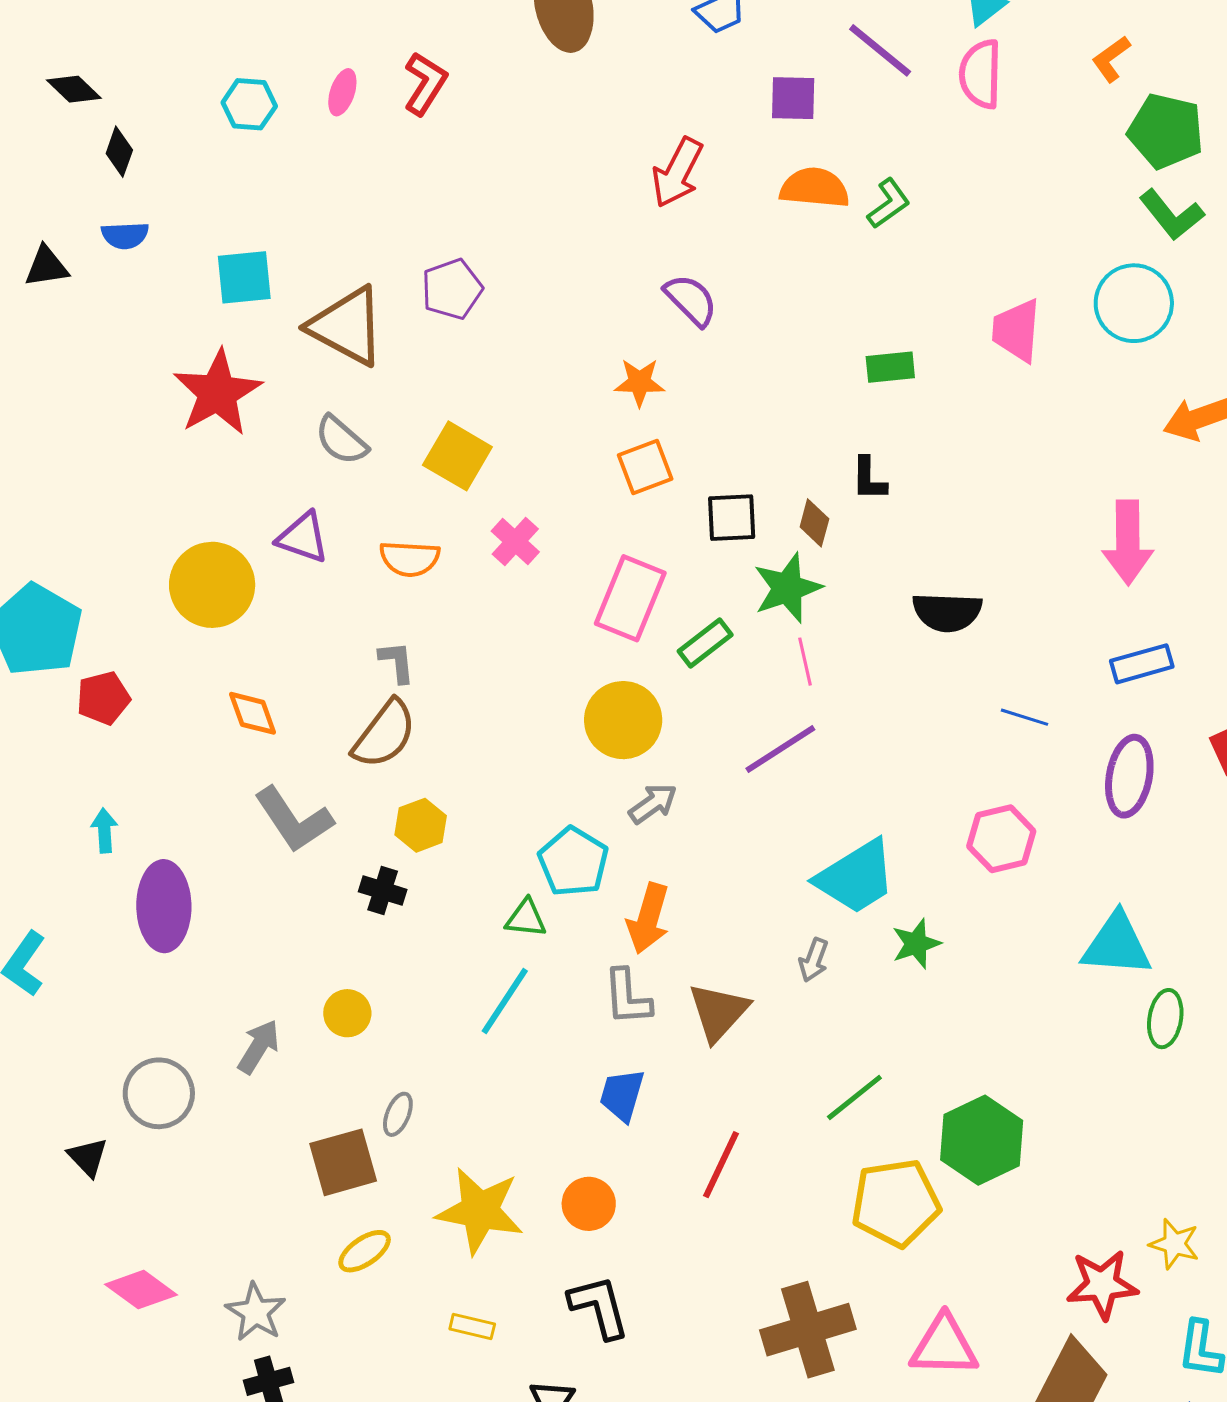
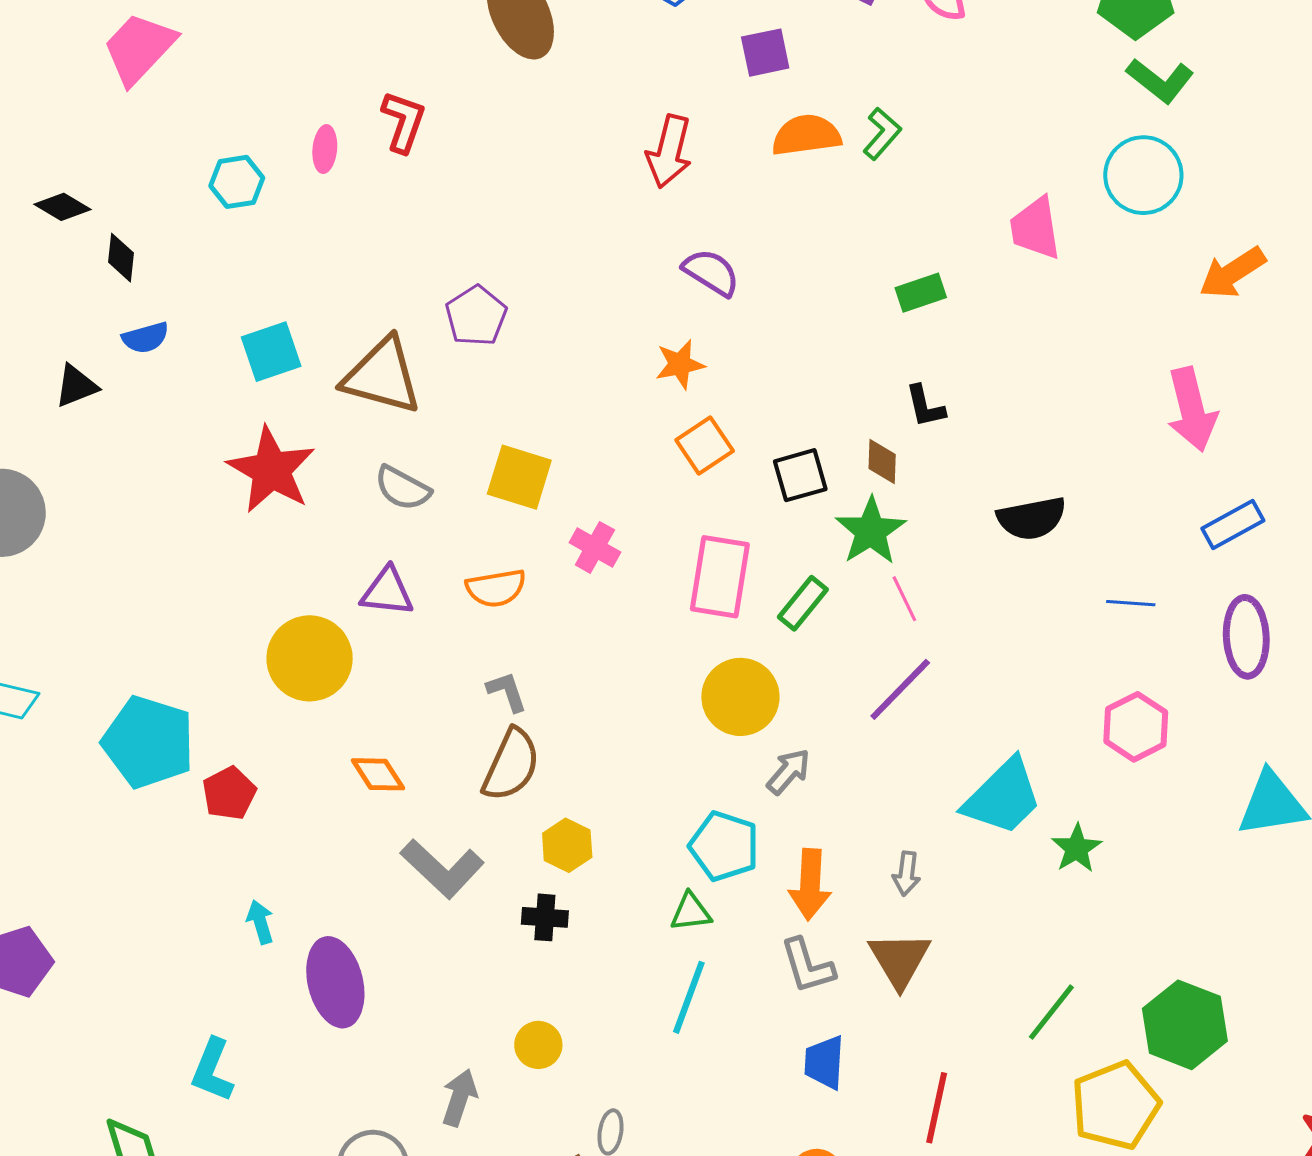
gray arrow: (814, 960) -> (906, 874), moved

